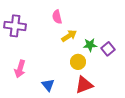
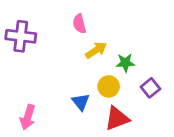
purple square: (108, 49) -> (150, 88), moved
pink arrow: (20, 69) -> (28, 117), moved
blue triangle: (48, 85) -> (81, 102), moved

